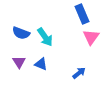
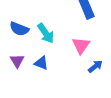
pink triangle: (91, 37) -> (81, 45), moved
blue arrow: (79, 73) -> (95, 66), moved

